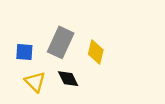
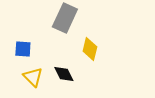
gray rectangle: (61, 42) -> (65, 18), moved

